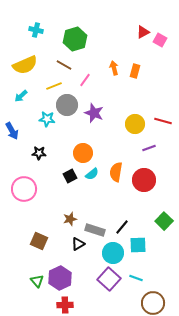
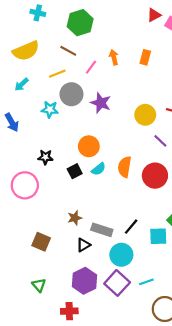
orange arrow: (114, 68) -> (114, 57), moved
purple line: (149, 148) -> (160, 141), turned 64
black star: (39, 153) -> (45, 157), moved
cyan square: (138, 245) -> (158, 236), moved
purple hexagon: (60, 278) -> (84, 281), moved
cyan line: (136, 278) -> (146, 282), turned -40

